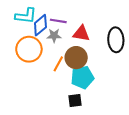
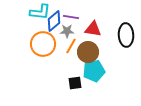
orange line: (58, 64) -> (71, 46), moved
black square: (75, 100) -> (75, 83), moved

